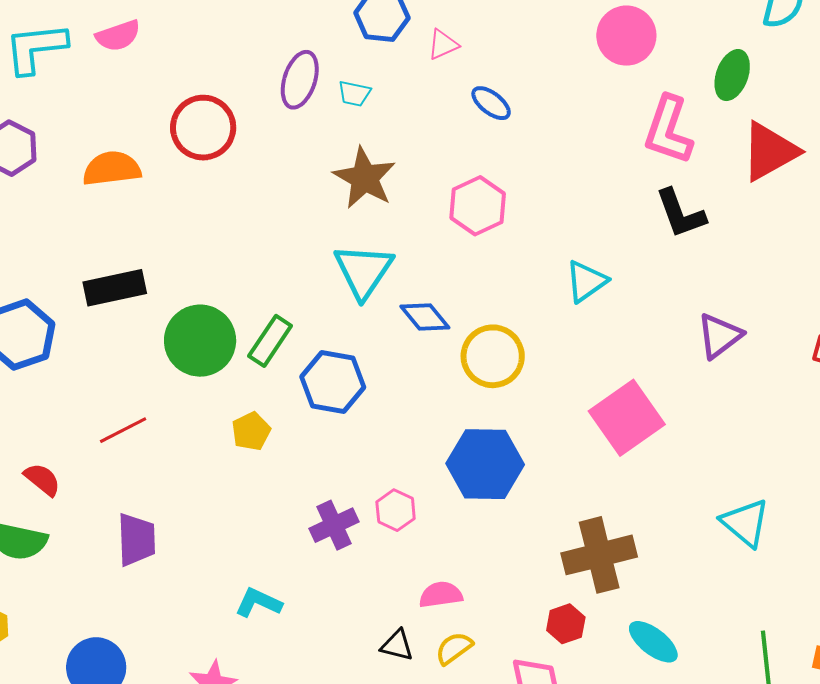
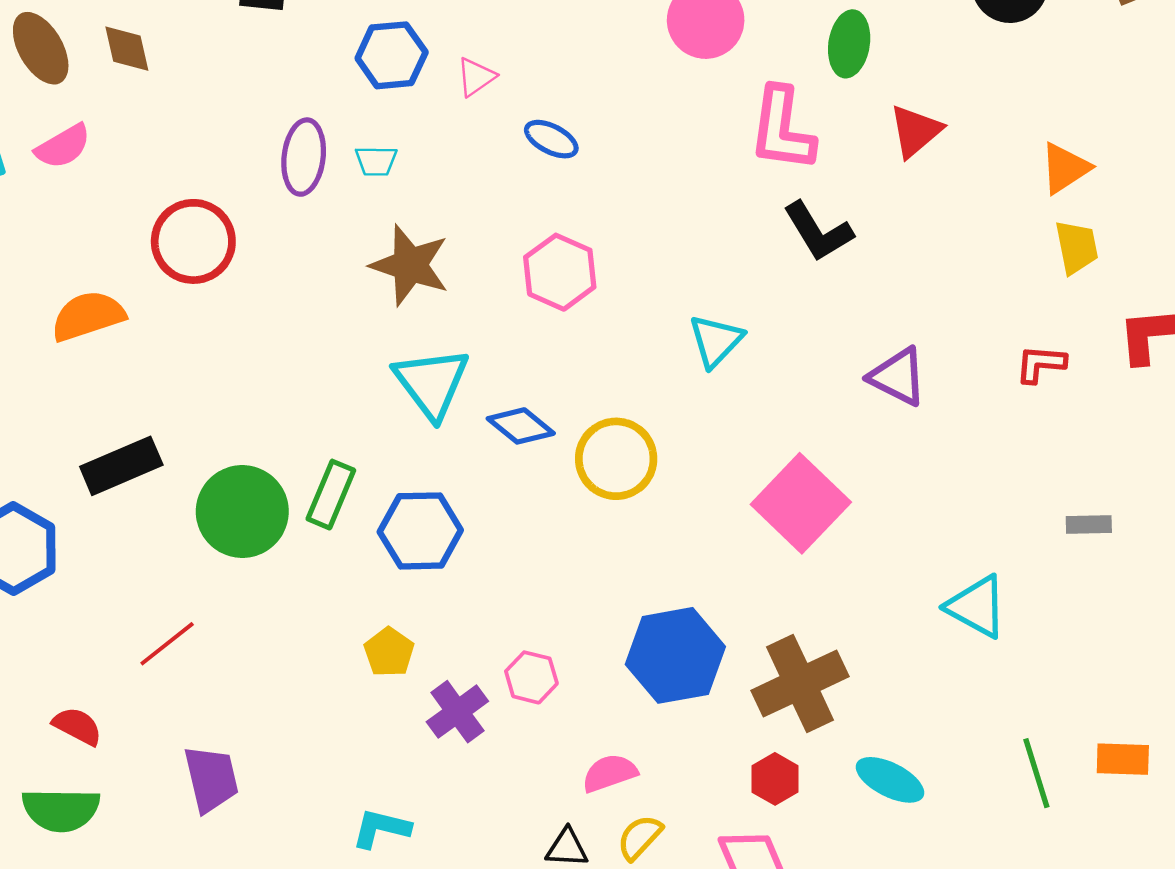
red triangle: (770, 151) -> (915, 131), size x0.7
purple triangle: (719, 336) -> (898, 377), turned -45
yellow pentagon: (251, 431) -> (389, 652), moved
blue hexagon: (485, 464) -> (675, 655), moved

